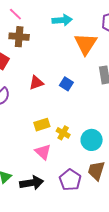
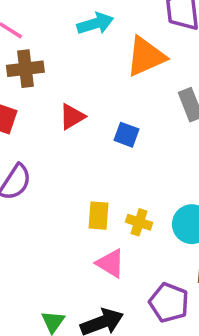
orange triangle: (86, 44) -> (146, 56), turned 45
red triangle: (36, 83) -> (72, 117), moved
yellow rectangle: (42, 125) -> (98, 216), turned -56

